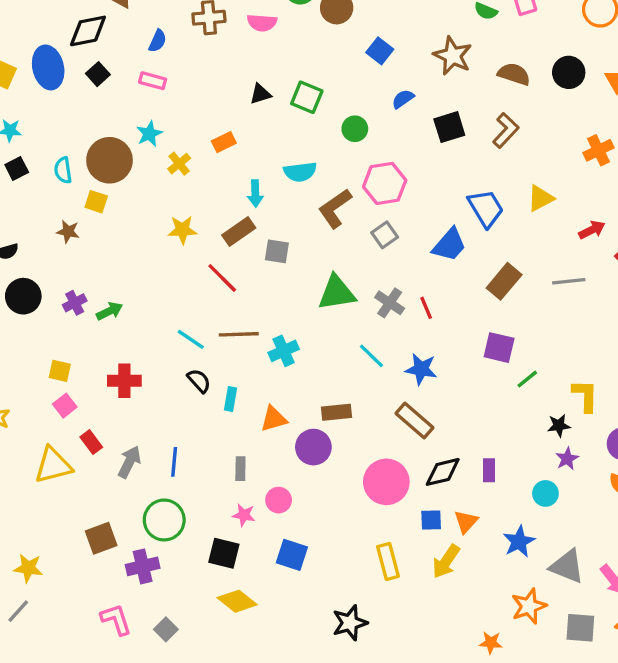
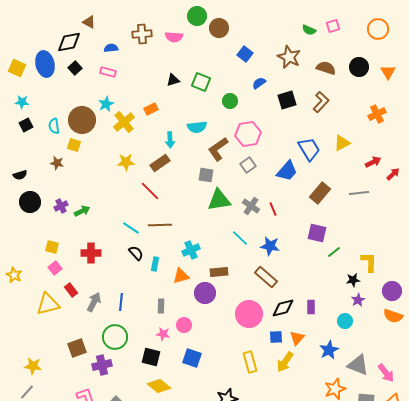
blue semicircle: (158, 41) -> (111, 48), turned -120
yellow cross: (179, 164) -> (124, 122), size x1.5
gray square: (277, 251) -> (206, 175), moved
cyan cross: (284, 351) -> (191, 250), moved

